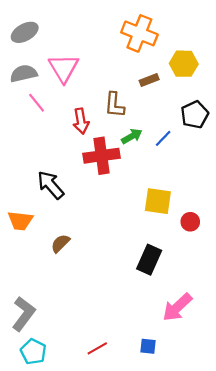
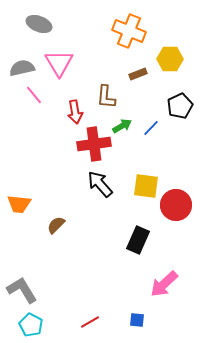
gray ellipse: (25, 32) -> (39, 24), moved, turned 50
black arrow: (51, 185) -> (100, 184), moved
red circle: (190, 222) -> (176, 205), size x1.8
gray L-shape: (24, 314) -> (22, 290), turned -68

